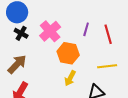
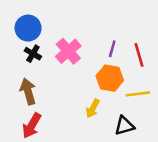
orange hexagon: (68, 53) -> (110, 78), moved
brown arrow: (17, 64) -> (28, 91), turned -60

